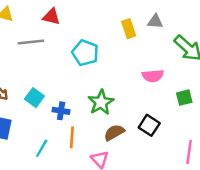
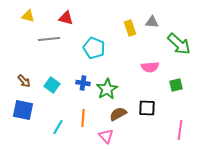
blue cross: (61, 111) -> (83, 83), moved
black square: (149, 125) -> (147, 108), turned -30

